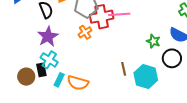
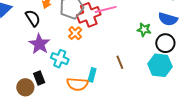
cyan cross: (49, 60) -> (60, 59), moved
cyan hexagon: (146, 76) -> (160, 65), moved
cyan rectangle: (59, 80) -> (92, 75), moved

